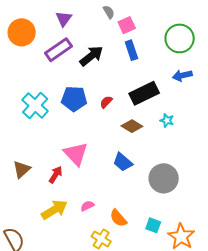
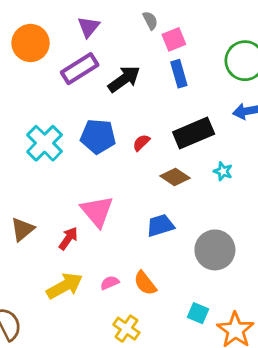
blue trapezoid: (123, 162) -> (160, 225), turned 120
orange semicircle: (118, 218) -> (145, 283), moved

